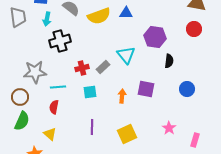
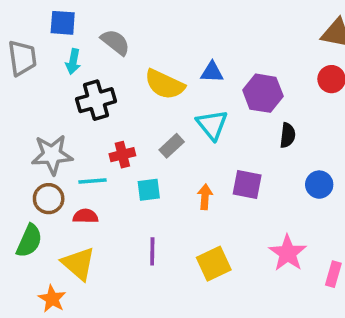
blue triangle: (126, 13) -> (212, 72), moved
yellow semicircle: (99, 16) -> (165, 84), moved, turned 45
red cross: (82, 68) -> (122, 155), moved
brown circle: (20, 97) -> (49, 199), moved
red semicircle: (54, 107) -> (85, 216), turned 80
pink star: (169, 128) -> (288, 253), size x1.5
yellow triangle: (50, 134) -> (78, 264), size x1.5

